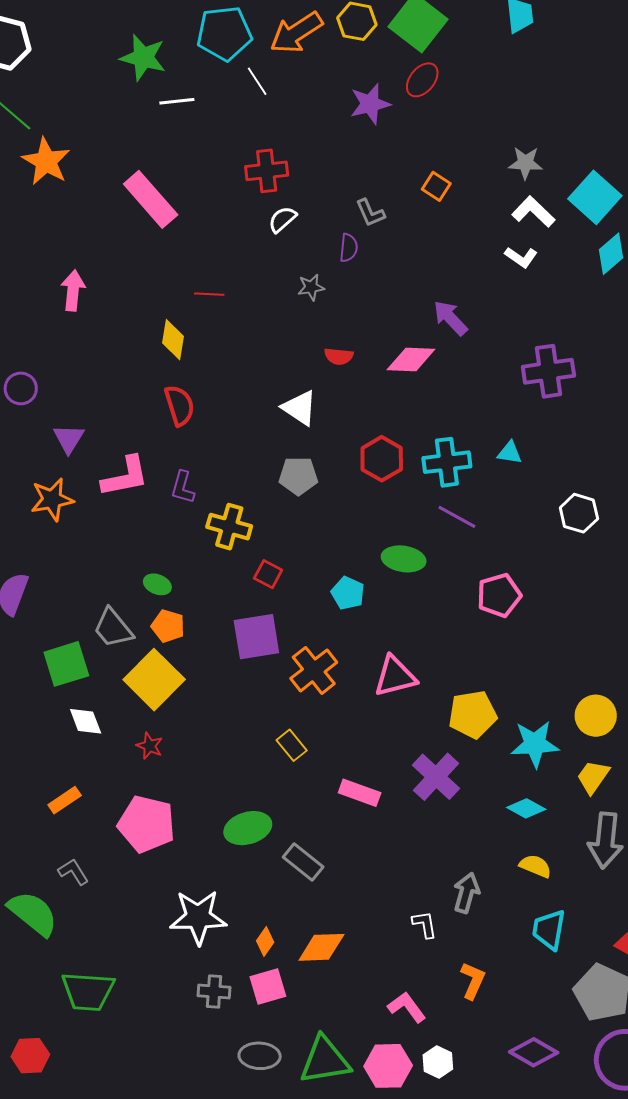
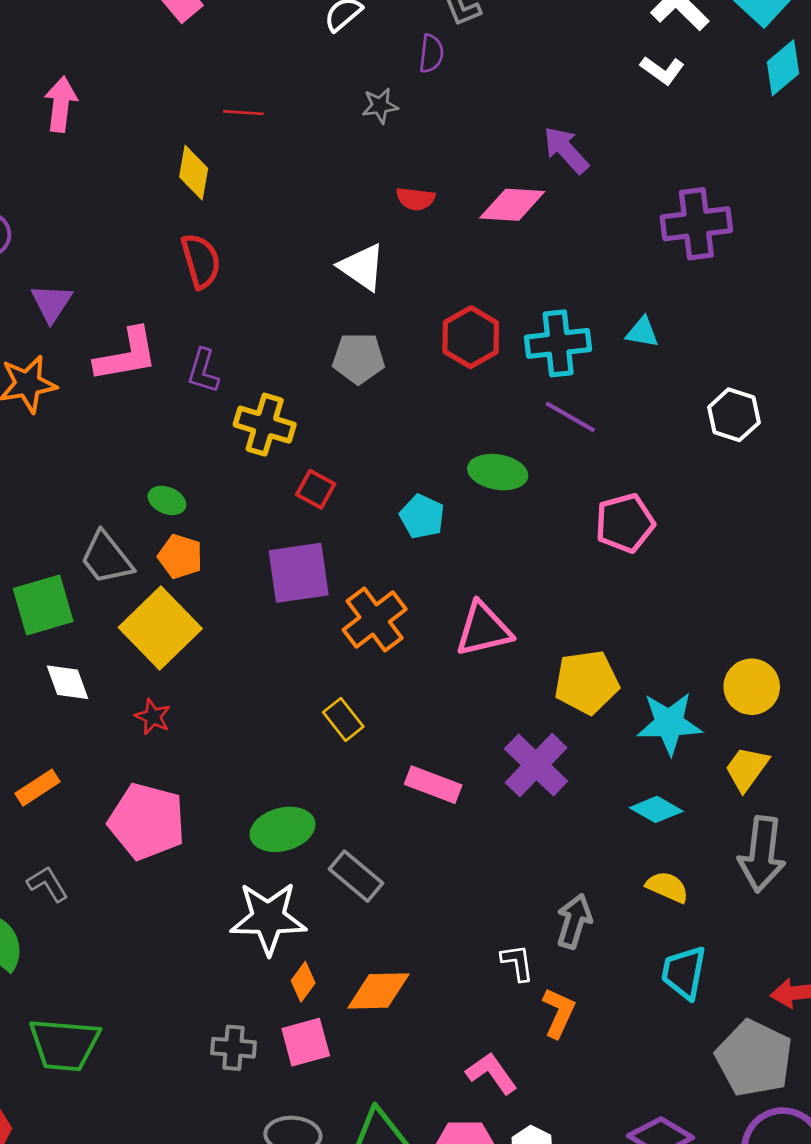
white star: (198, 917) -> (268, 918), moved
orange L-shape: (473, 981) -> (559, 1013), moved

